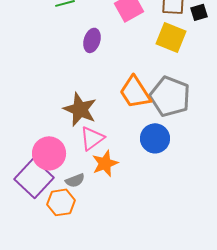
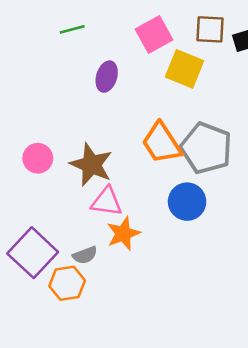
yellow square: (171, 37) -> (185, 69), moved
pink triangle: (92, 138) -> (107, 202), turned 44
pink circle: (49, 153) -> (38, 158), moved, size x0.7

